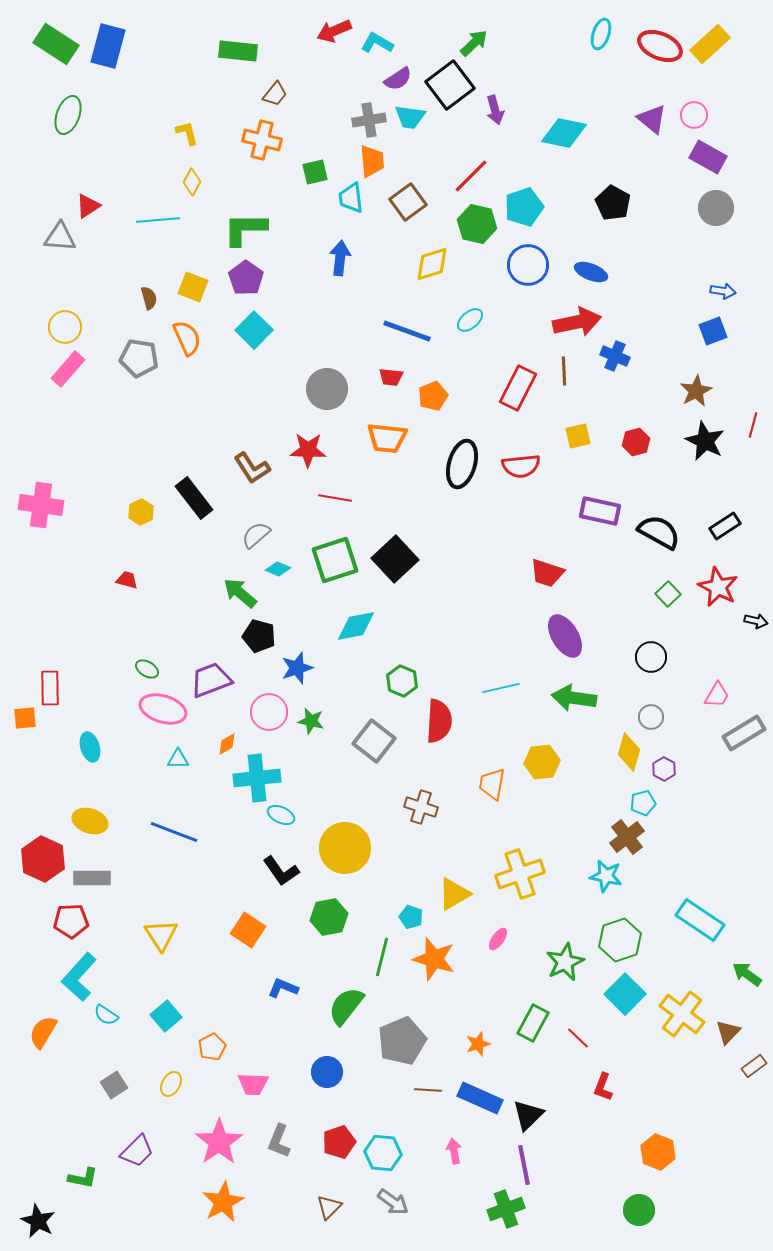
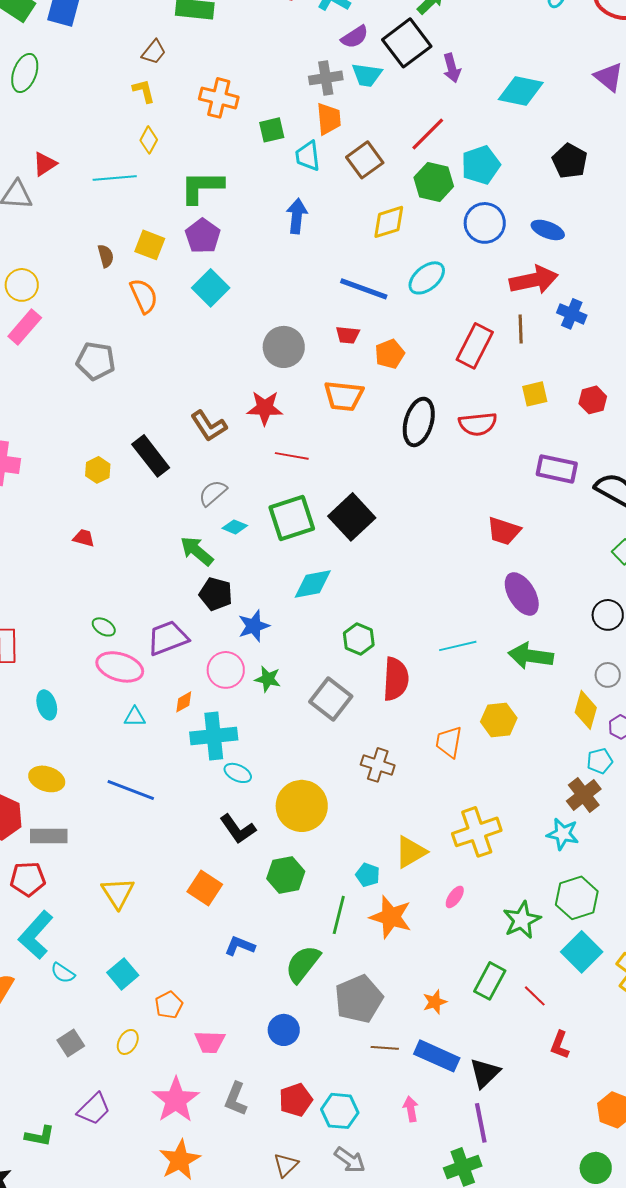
brown trapezoid: (275, 94) -> (154, 52), moved
cyan ellipse: (470, 320) -> (427, 278), size x1.4
gray pentagon: (139, 358) -> (96, 361), moved

